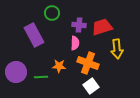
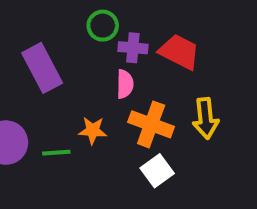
green circle: (52, 13) -> (103, 26), moved
red trapezoid: (102, 27) -> (179, 52), turned 45
yellow arrow: (117, 49) -> (206, 118), moved

